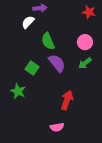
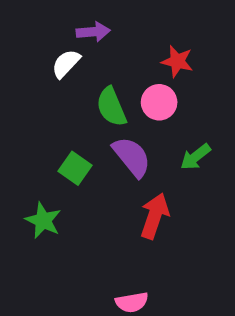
red star: (89, 12) -> (177, 61), moved
pink circle: (85, 42) -> (159, 102), moved
red arrow: (67, 100) -> (155, 216), moved

